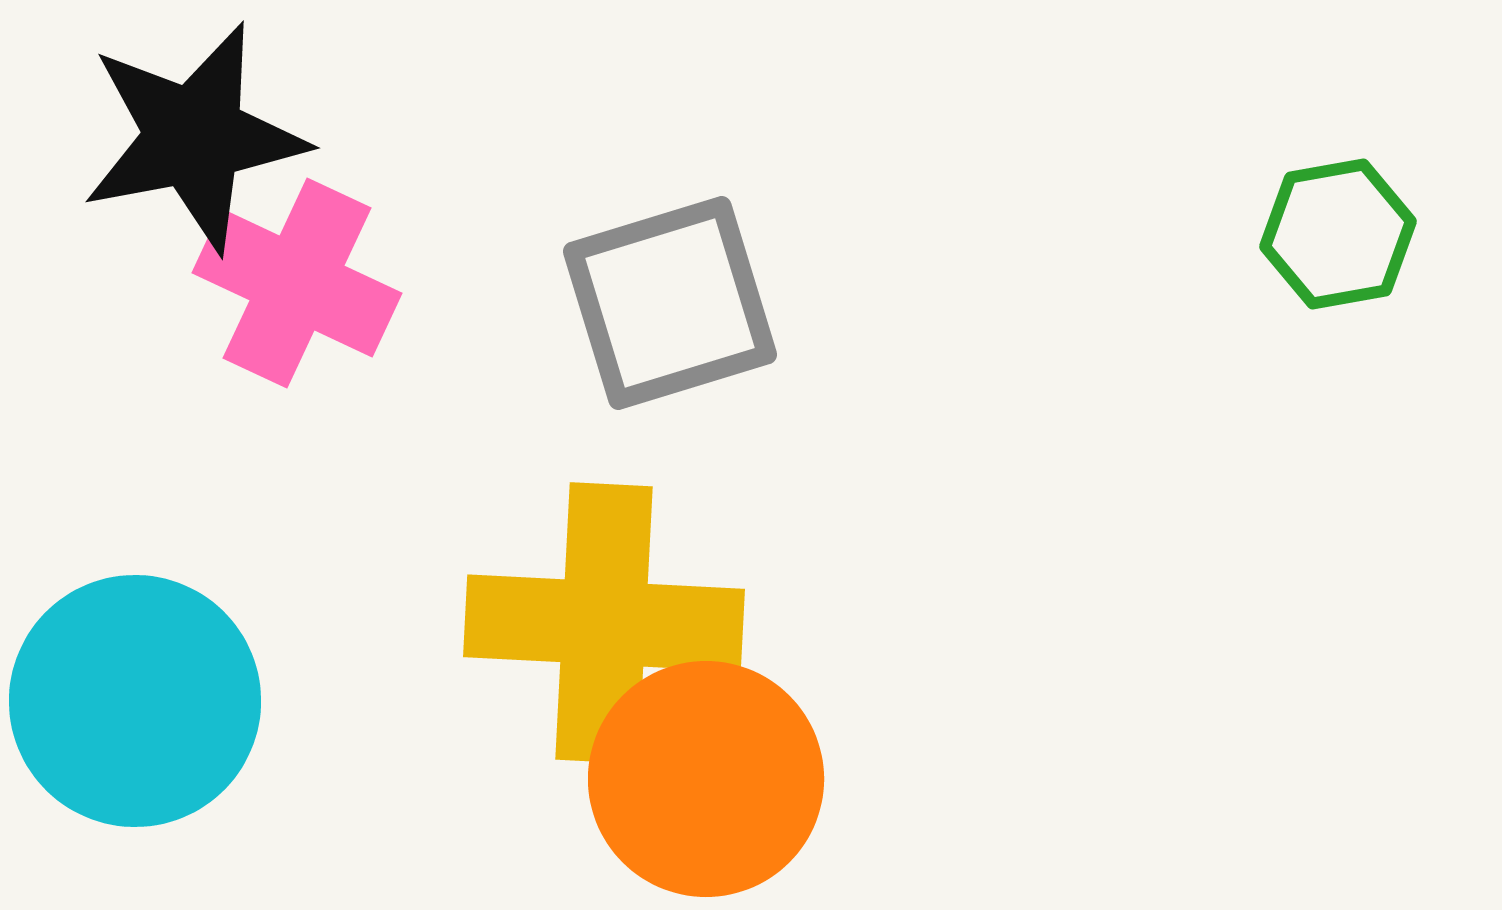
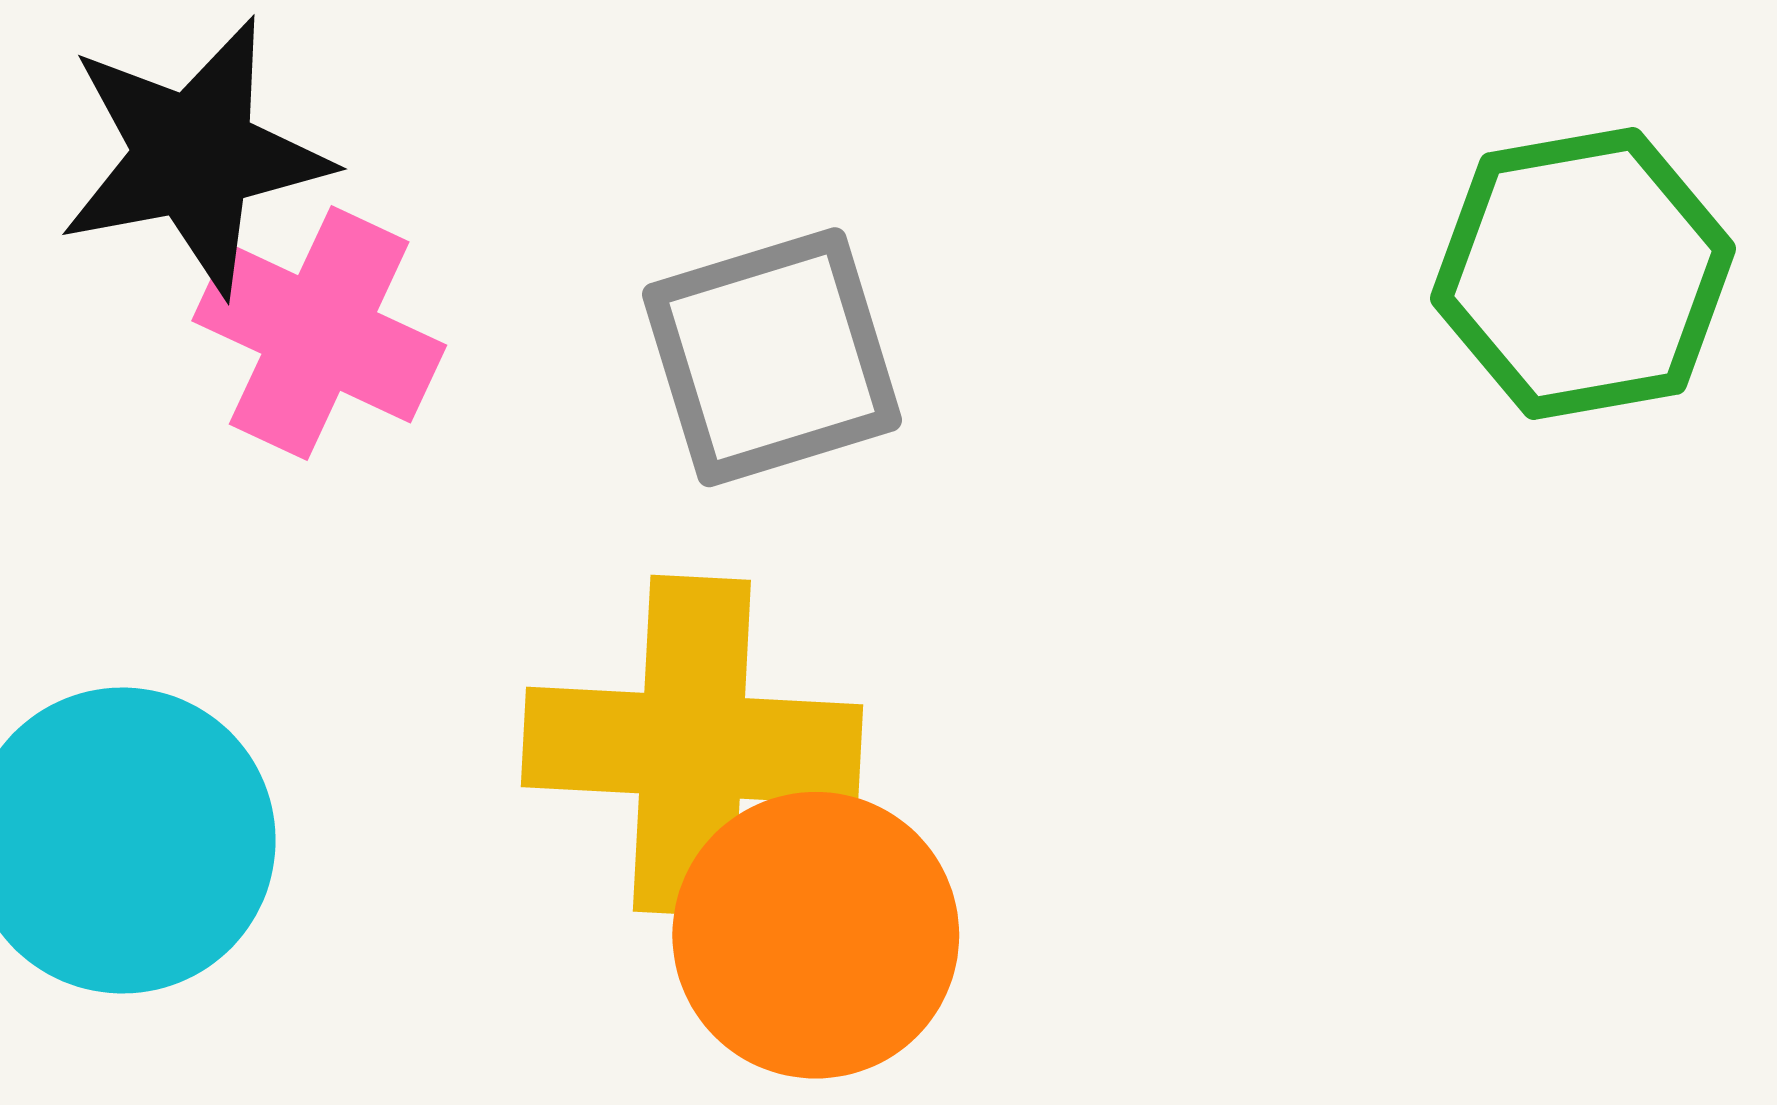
green hexagon: (1338, 234) -> (1583, 274), size x1.6

